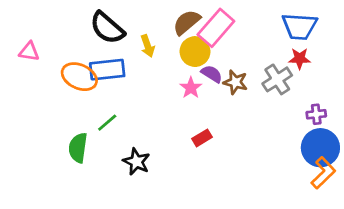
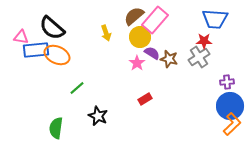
black semicircle: (107, 28) -> (52, 28), moved
red star: (300, 59) -> (204, 41), moved
blue rectangle: (107, 70) -> (36, 50), moved
green semicircle: (78, 148) -> (56, 128), moved

